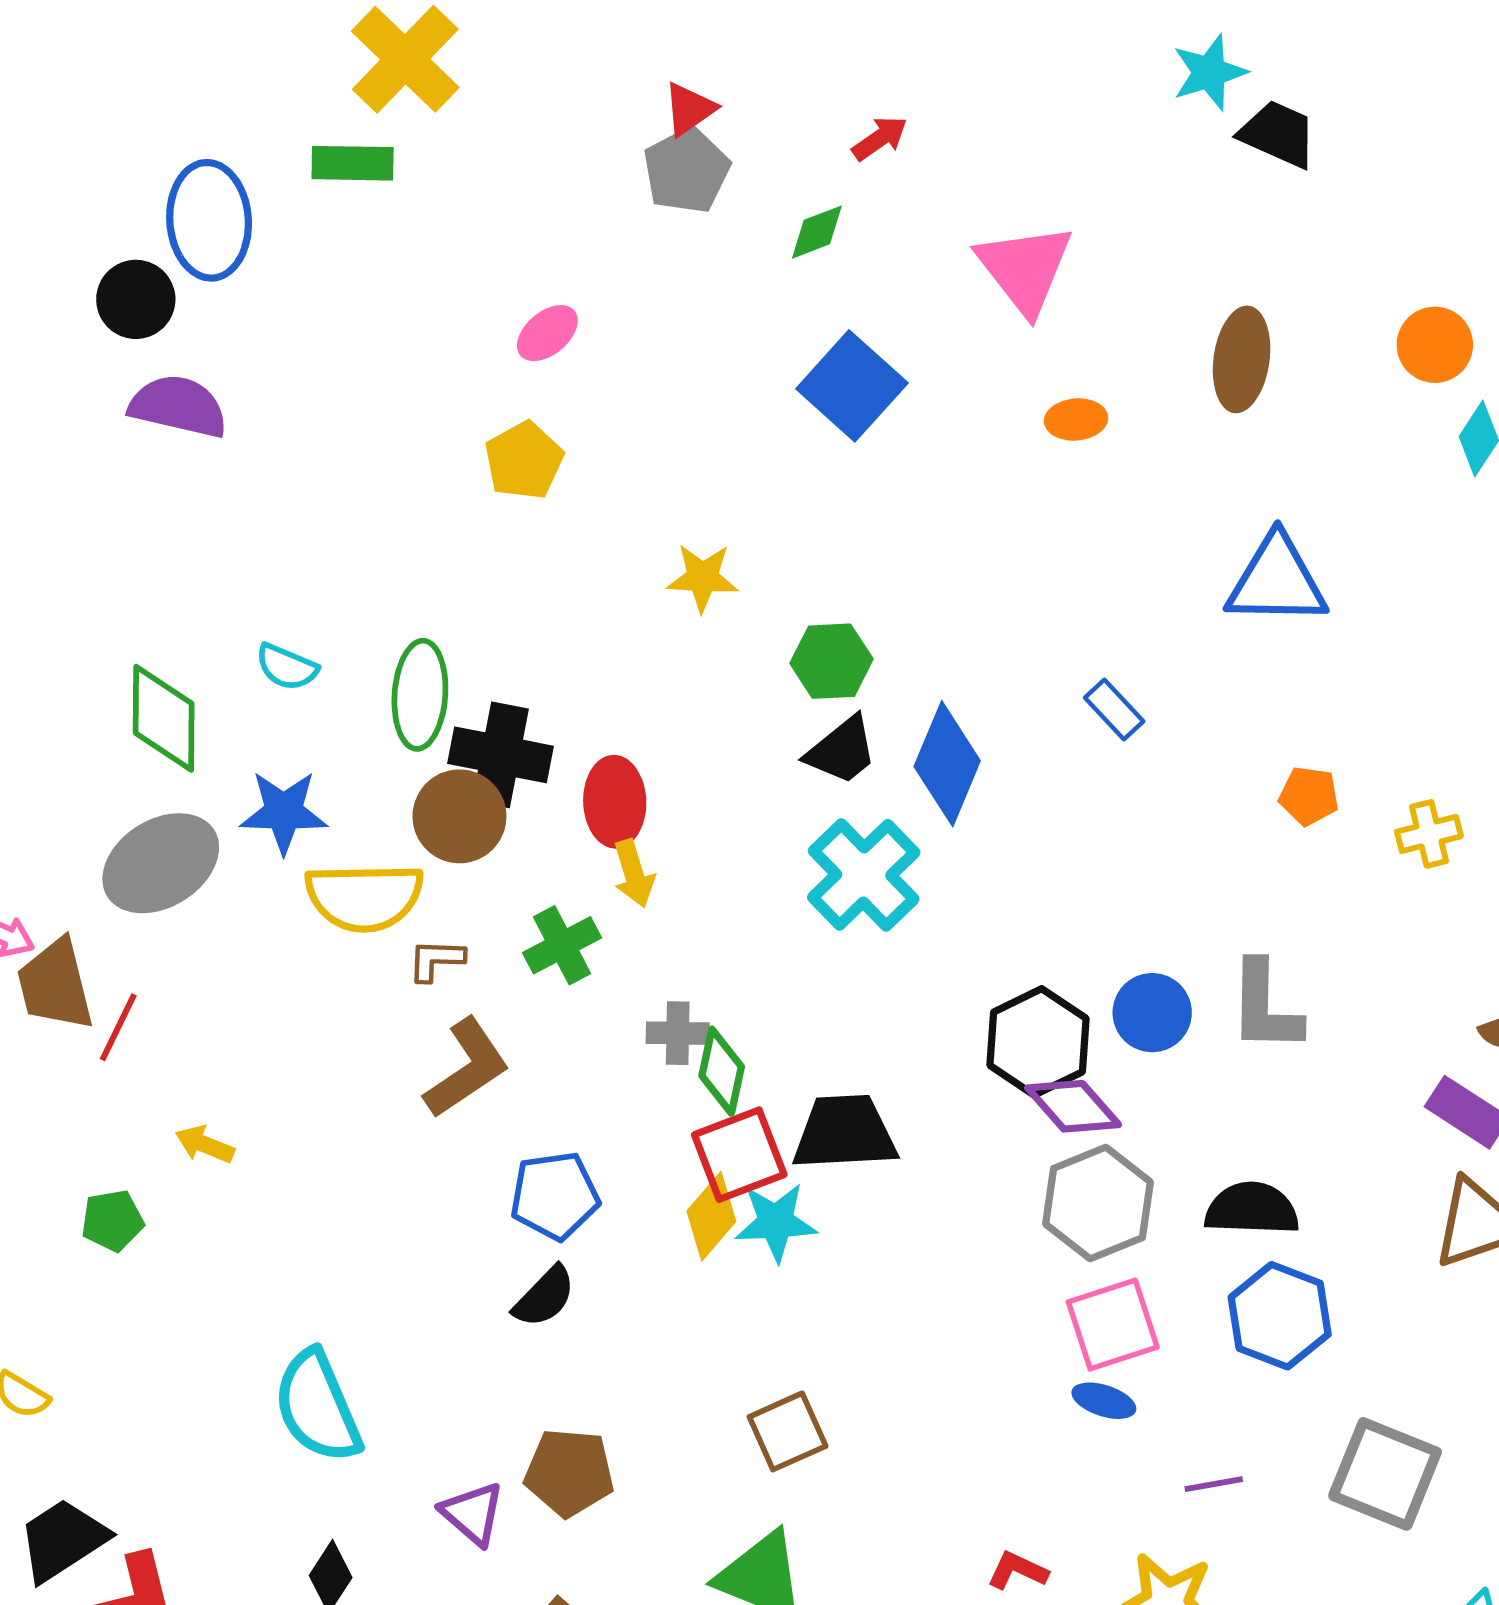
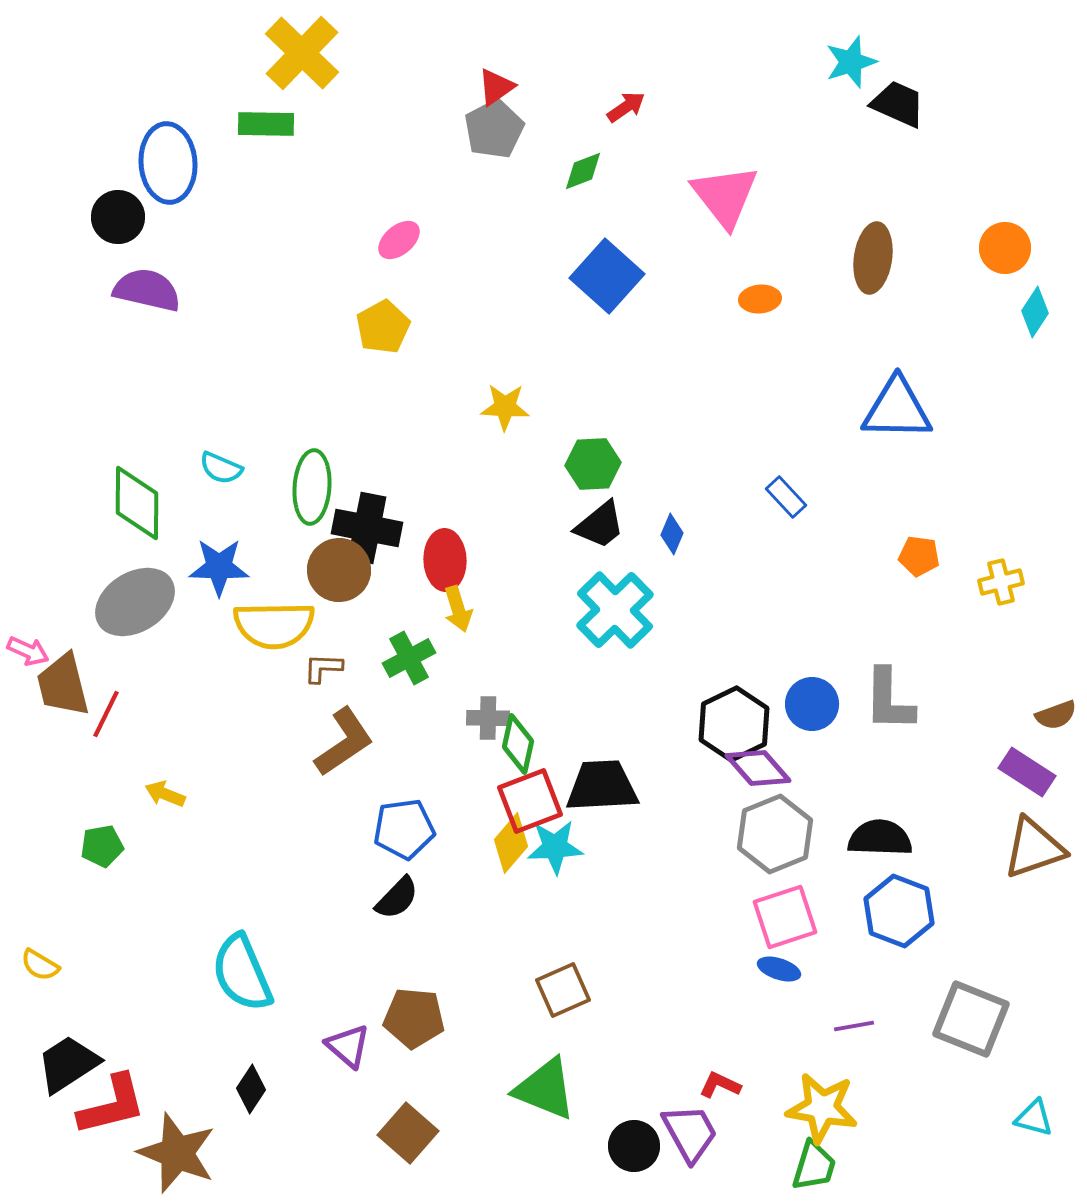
blue diamond: (947, 764) -> (672, 534), size x0.5

